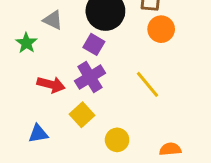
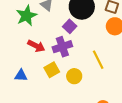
green star: (26, 43) -> (26, 16), size x1.5
yellow circle: (117, 140) -> (74, 76), moved

